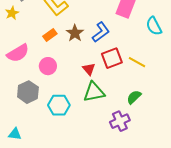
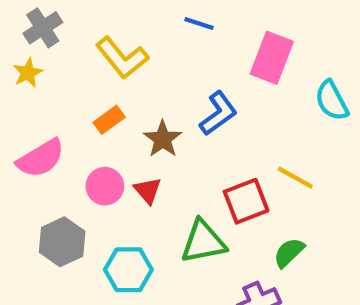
brown star: (75, 33) -> (163, 139), moved
red square: (112, 58) -> (246, 201), moved
red triangle: (89, 69) -> (148, 190), moved

